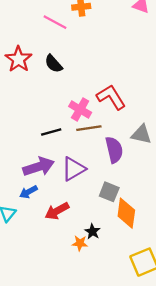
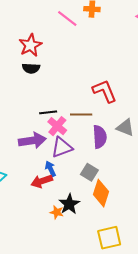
black semicircle: (54, 64) -> (31, 68), moved, turned -54
pink cross: (80, 109) -> (57, 126), moved
blue arrow: (28, 192) -> (51, 169), moved, turned 84
black star: (92, 232) -> (69, 204), size x1.5

